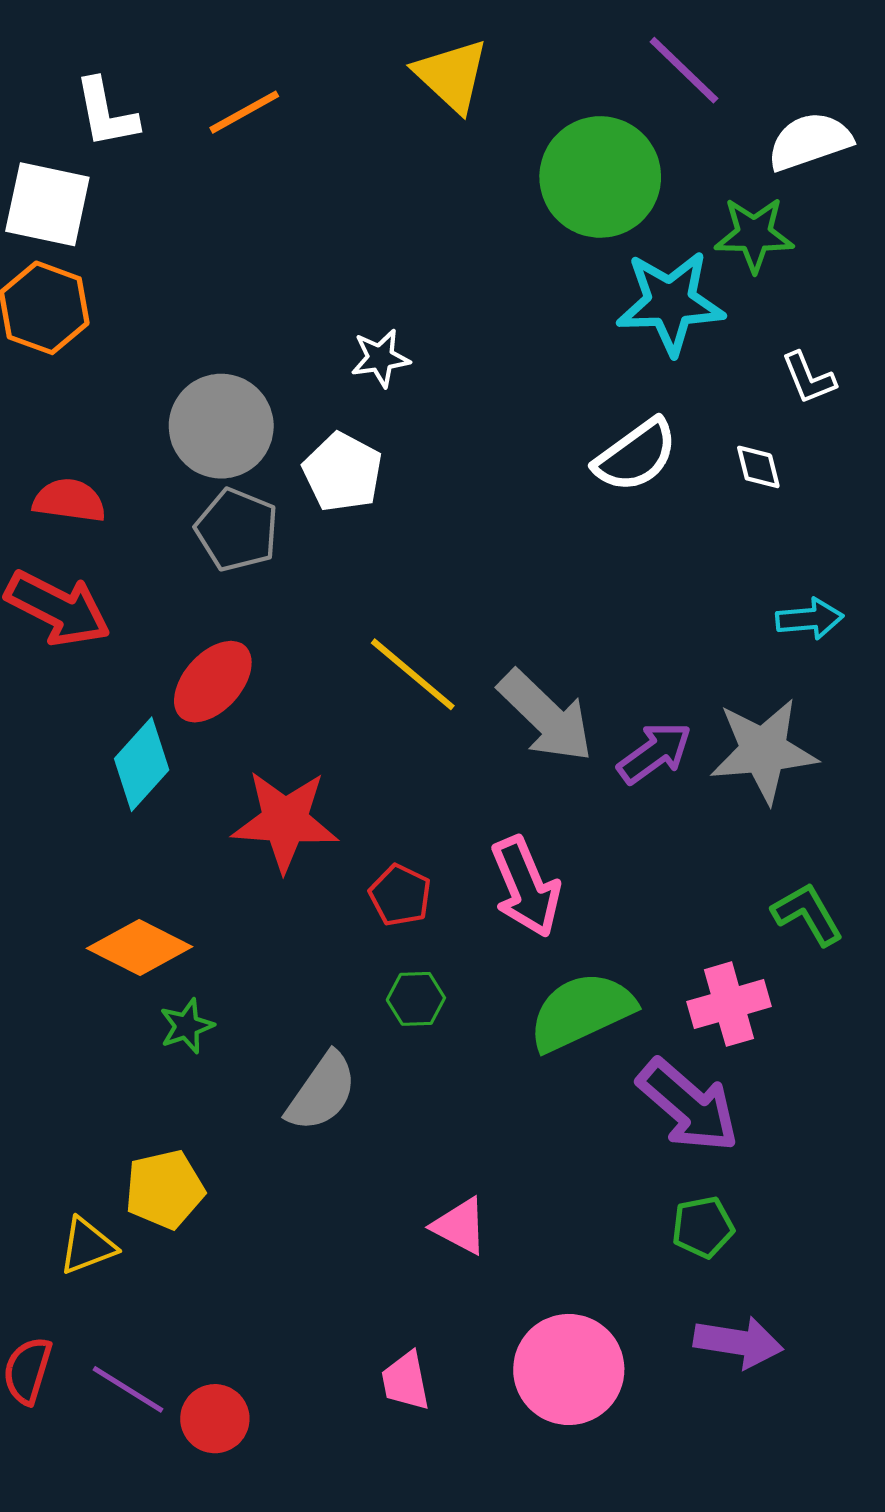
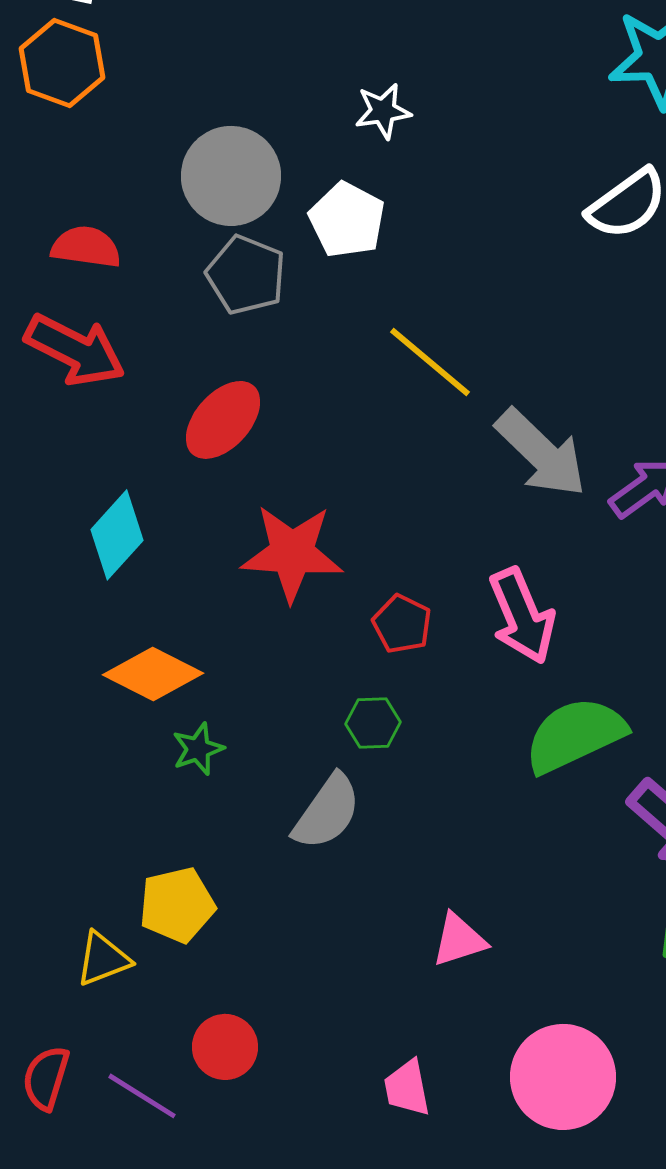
yellow line: (413, 674) -> (430, 362), moved
cyan diamond: (142, 764) -> (117, 535), moved
green hexagon: (416, 999) -> (373, 723), moved
pink triangle: (460, 1226) -> (459, 940), turned -46
red circle: (215, 1419) -> (225, 1047), moved

